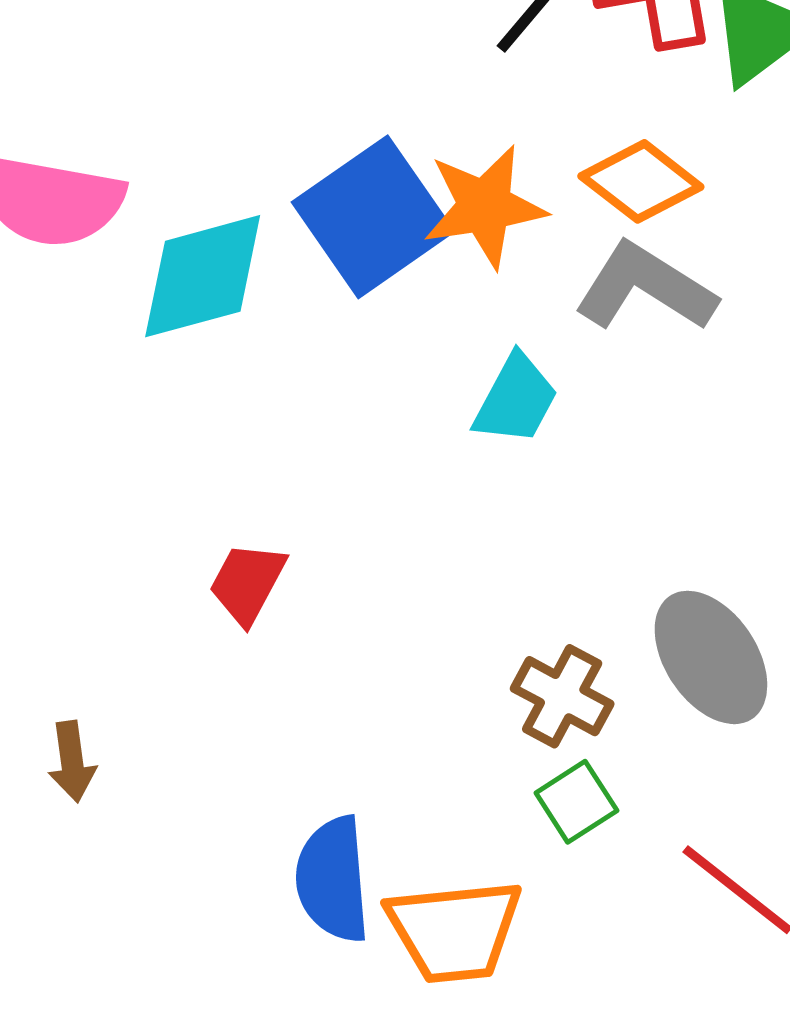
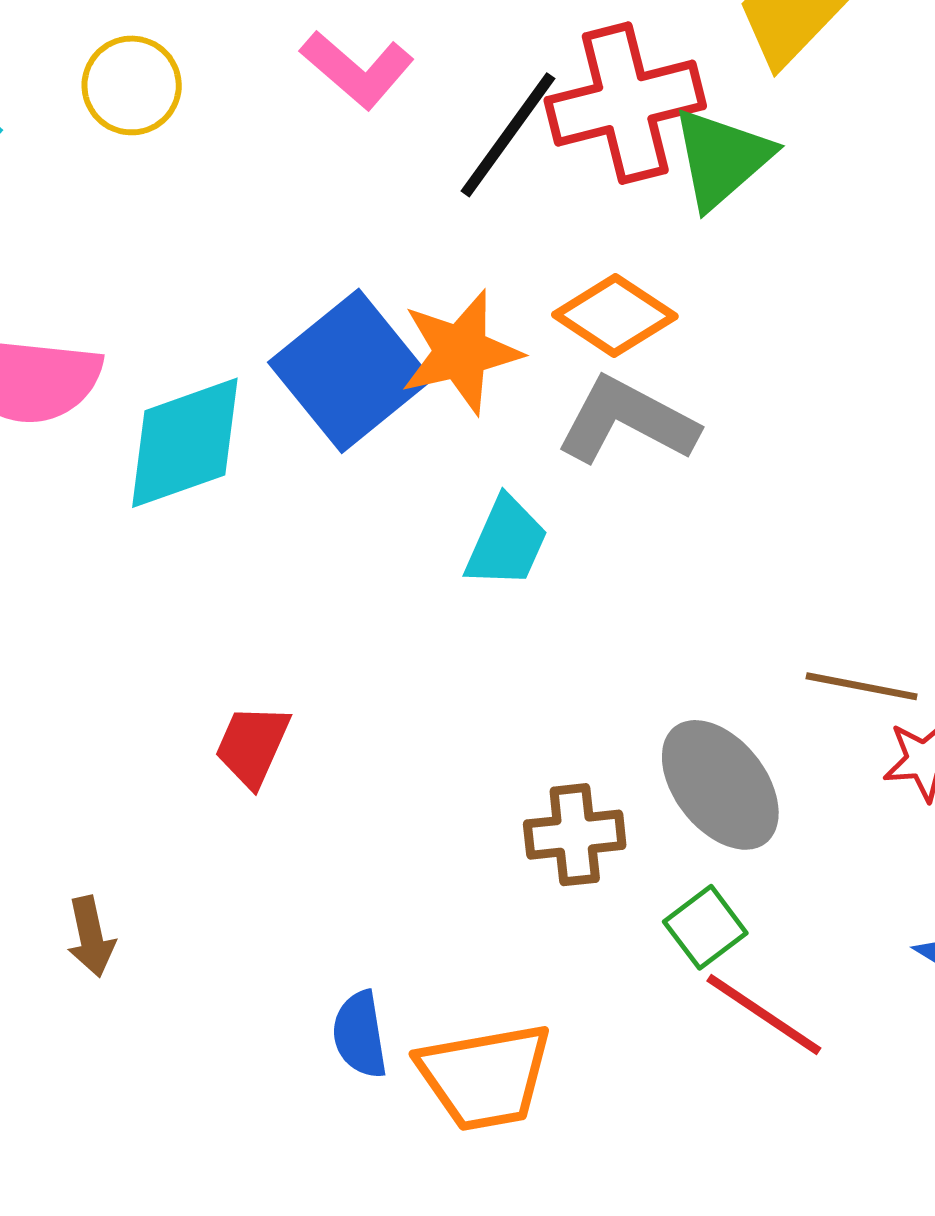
brown cross: (562, 696) -> (575, 835), turned -30
green square: (576, 802) -> (705, 927), moved
blue semicircle: (333, 879) -> (360, 1035), size x0.7

